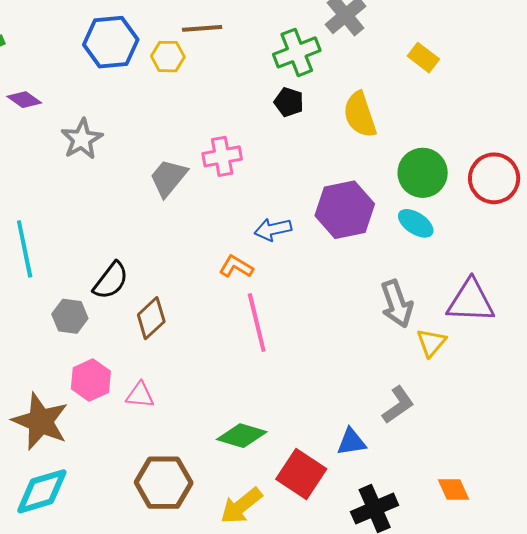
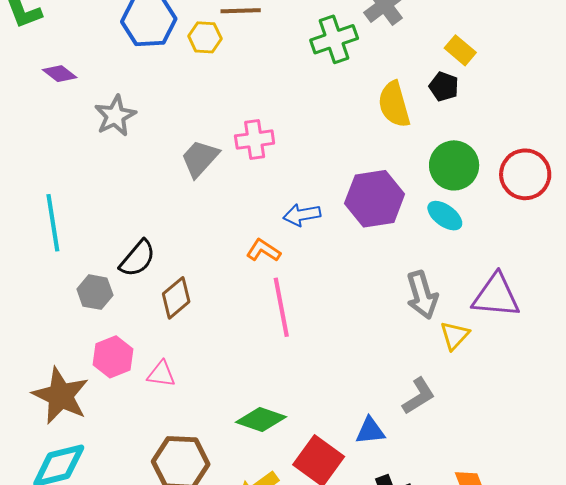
black pentagon: (289, 102) -> (444, 87), moved

